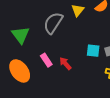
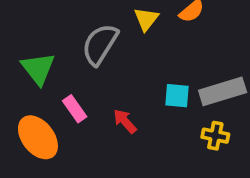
pink rectangle: (46, 60) -> (75, 109), moved

